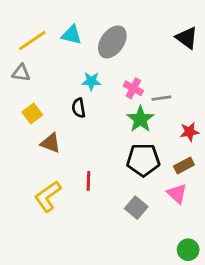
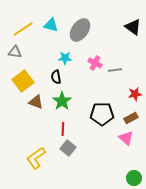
yellow square: (32, 114) -> (23, 81), size x1.5
green star: (140, 119) -> (62, 101), moved
yellow L-shape: (48, 196) -> (36, 158), moved
gray square: (136, 208) -> (68, 148), moved

